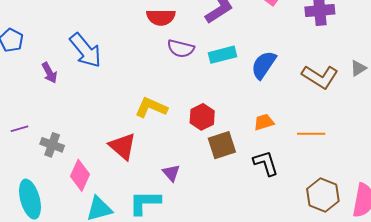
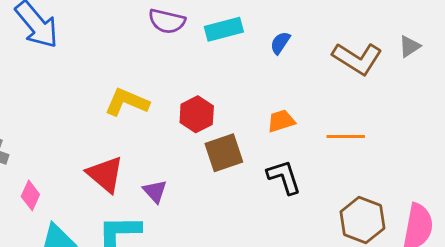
blue semicircle: (264, 65) -> (280, 43), size x0.6
red triangle: (123, 146) -> (105, 174), moved
pink diamond: (80, 175) -> (30, 195), size x0.7

